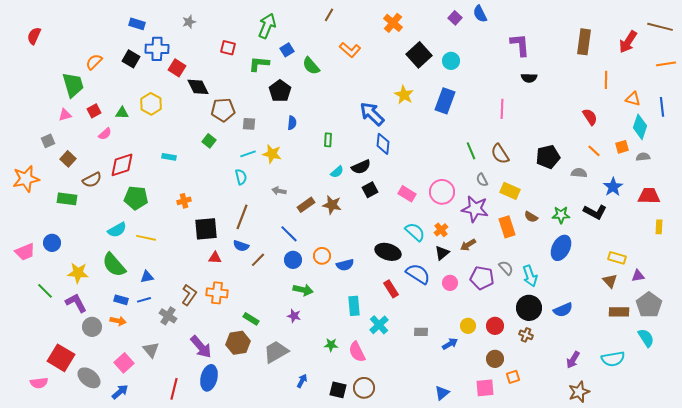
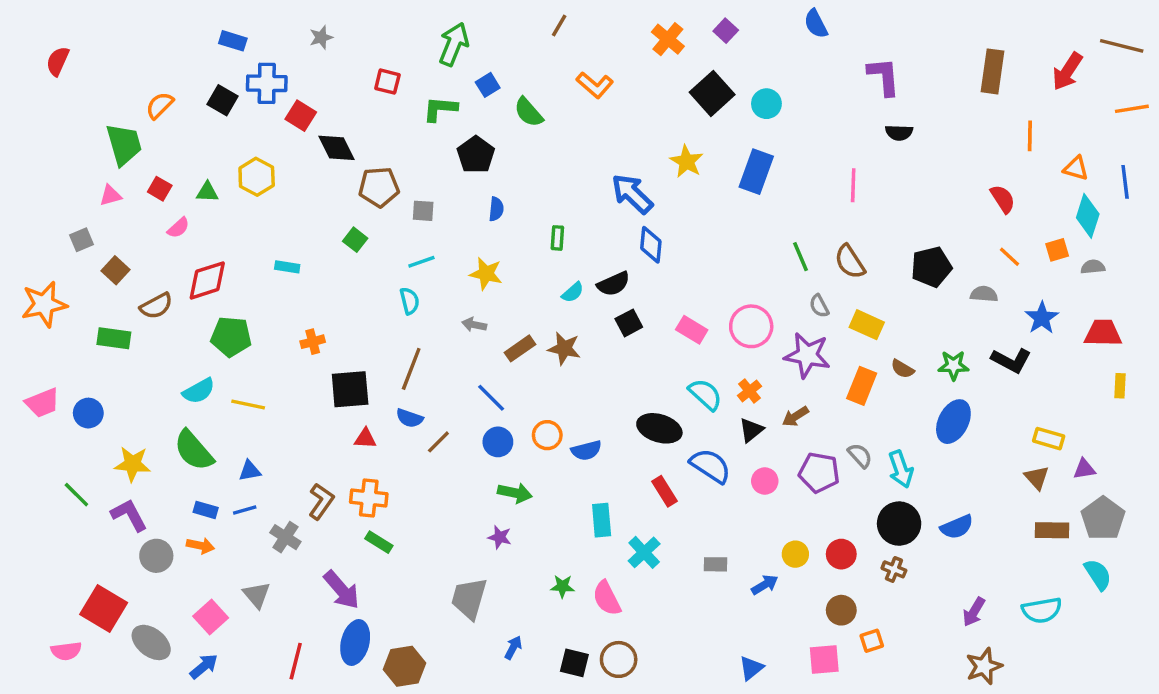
purple square: (455, 18) -> (726, 31), moved
red square: (94, 111) -> (160, 189), turned -32
yellow star: (272, 154) -> (486, 274), moved
orange rectangle: (507, 227) -> (862, 386), turned 40
pink trapezoid: (25, 252) -> (42, 403), moved
green rectangle: (251, 319) -> (379, 542), moved
brown hexagon: (238, 343) -> (404, 666), moved
gray trapezoid: (276, 352) -> (469, 598), turned -44

